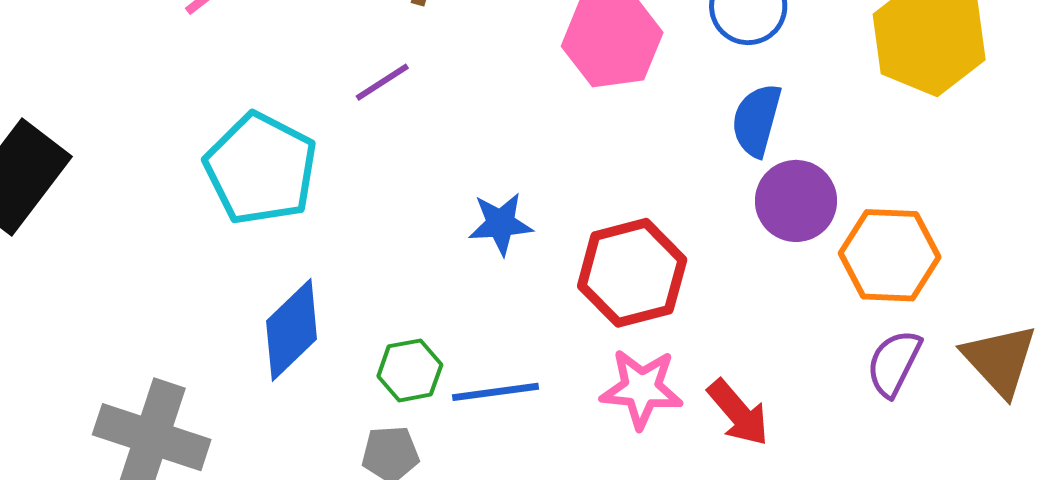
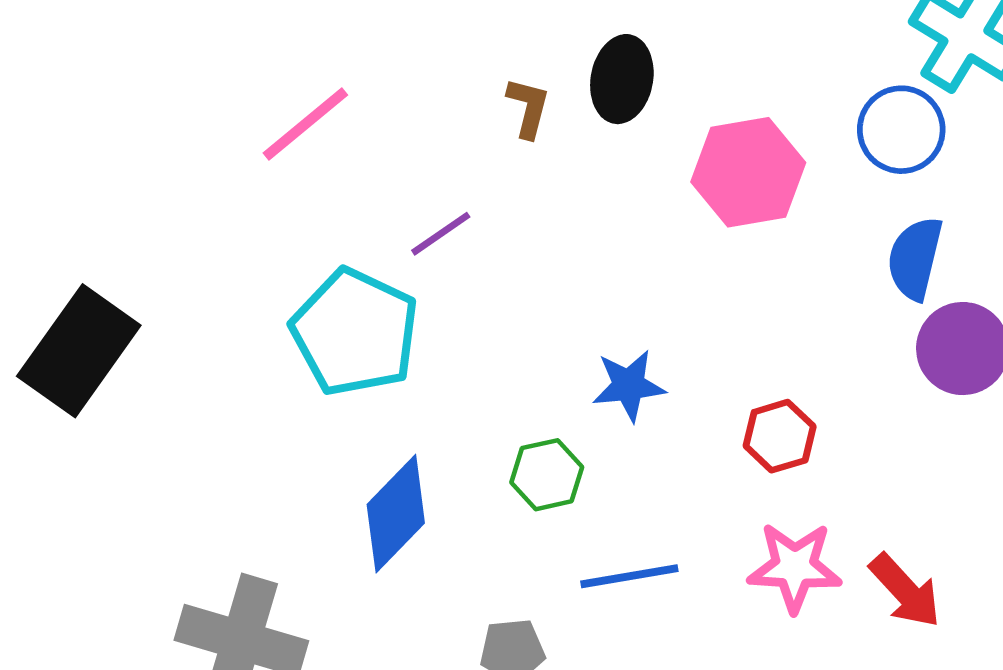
purple line: (382, 82) -> (441, 234), moved
red hexagon: (632, 273) -> (780, 436), size x0.6
green hexagon: (410, 370) -> (547, 475), moved

